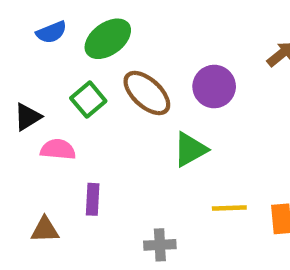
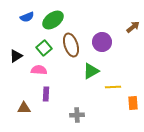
brown ellipse: (147, 93) -> (71, 45), turned 30
pink semicircle: (58, 149) -> (39, 70), moved
yellow line: (229, 208) -> (113, 87), moved

